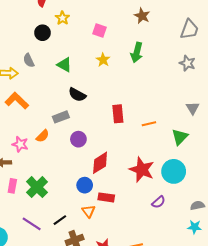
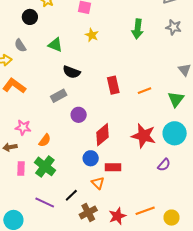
green arrow: (137, 52) -> (138, 29), moved
orange semicircle: (43, 136) -> (45, 140), moved

